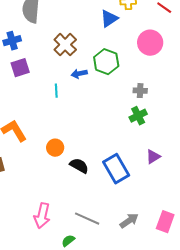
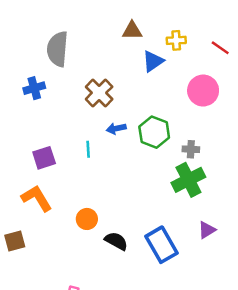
green hexagon: (106, 62) -> (154, 132), moved
purple square: (20, 68) -> (44, 158), moved
green cross: (138, 116) -> (188, 180), size x1.5

